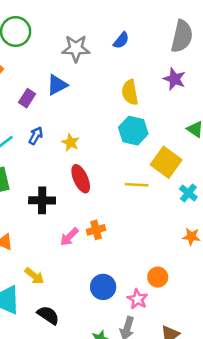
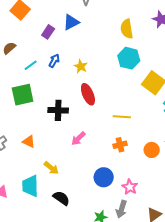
yellow line: (137, 185) -> (122, 117), moved
orange cross: (96, 230) -> (120, 145), moved
orange circle: (158, 277) -> (152, 150), moved

